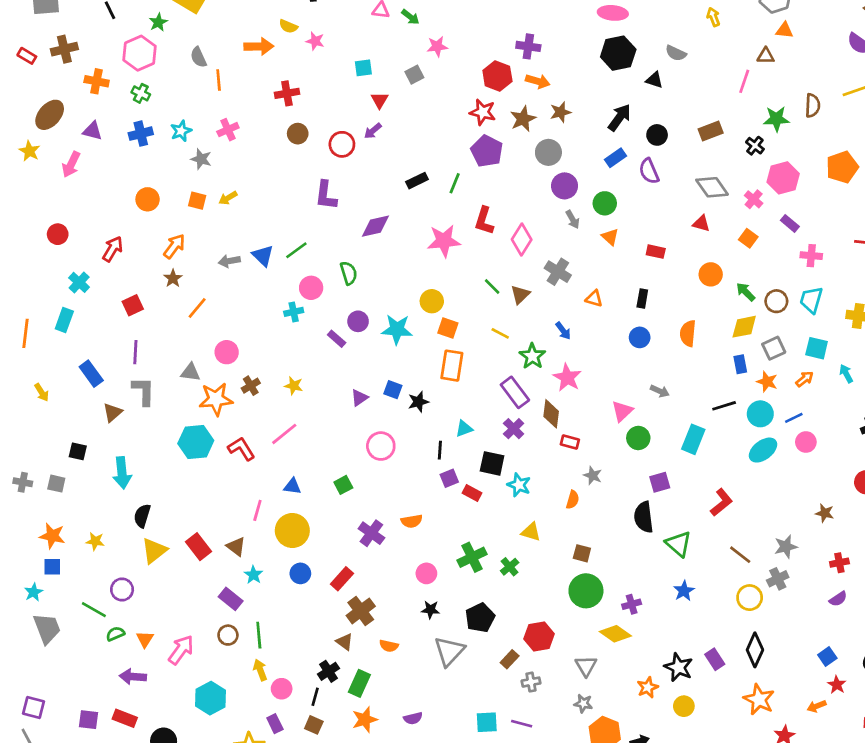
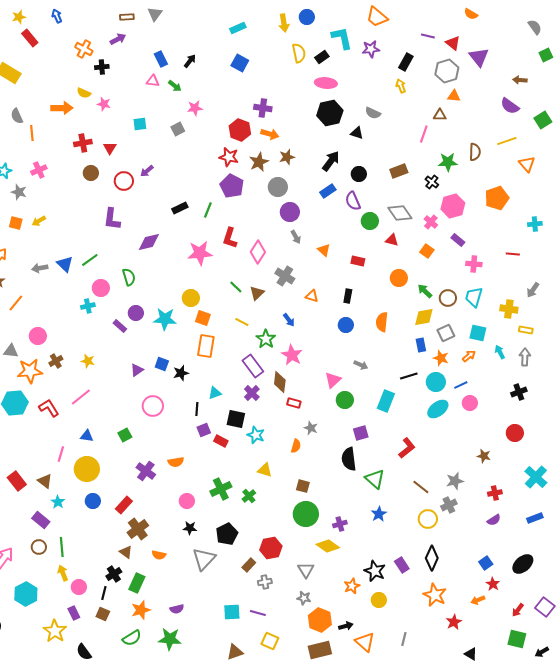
red triangle: (379, 100) -> (110, 148), moved
green circle: (605, 203) -> (370, 221), moved

